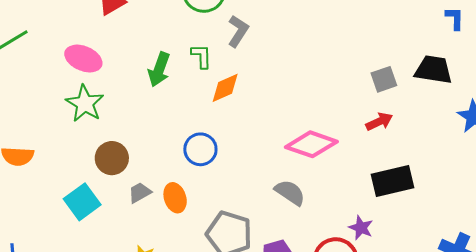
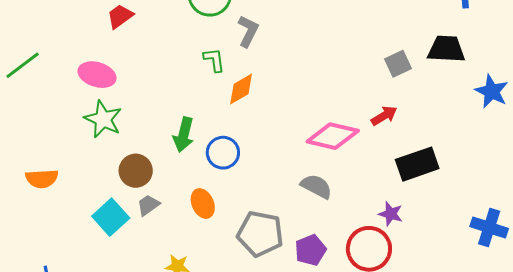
green arrow: (159, 69) -> (184, 135), moved
red arrow: (379, 122) -> (384, 116), moved
gray trapezoid: (140, 193) -> (148, 205), moved

